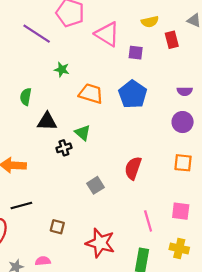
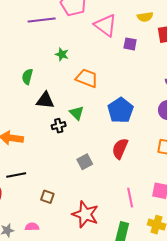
purple line: (37, 34) -> (42, 20), turned -44
blue pentagon: (133, 94) -> (121, 110), moved

